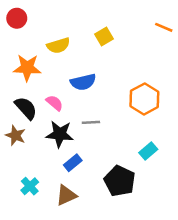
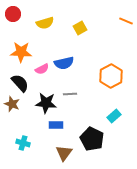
yellow semicircle: (58, 46) -> (45, 23), moved
pink semicircle: (55, 103) -> (42, 69), moved, turned 112
blue rectangle: (73, 163) -> (56, 125), turned 40
cyan cross: (30, 186) -> (23, 143), turned -32
brown triangle: (66, 195) -> (64, 153), moved, turned -30

